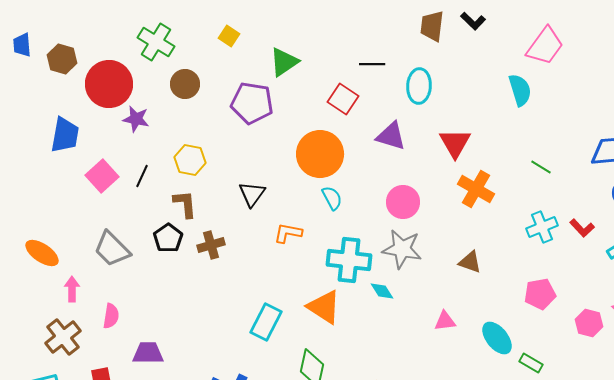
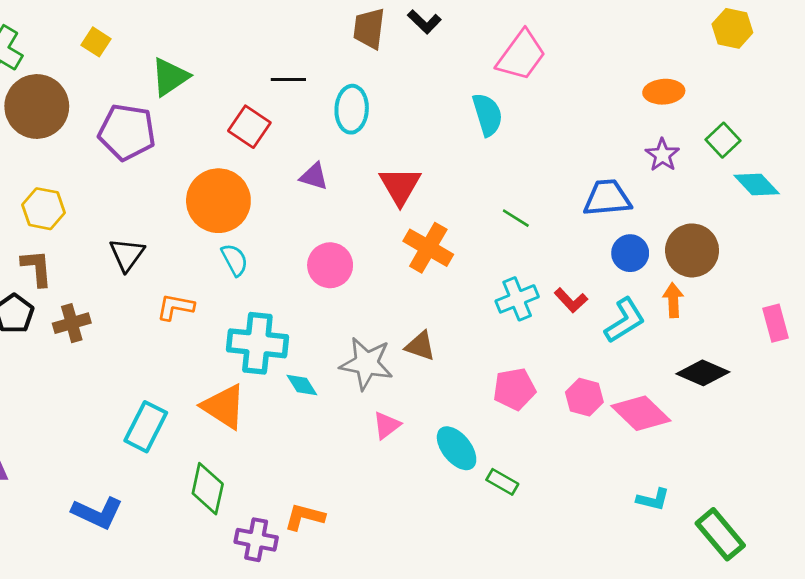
brown circle: (185, 84) -> (37, 106), size x1.6
purple triangle: (391, 136) -> (314, 176), size x0.7
gray star: (402, 249) -> (366, 363), moved
pink triangle: (445, 321) -> (387, 425), turned -30
pink hexagon: (589, 323) -> (584, 397), moved

